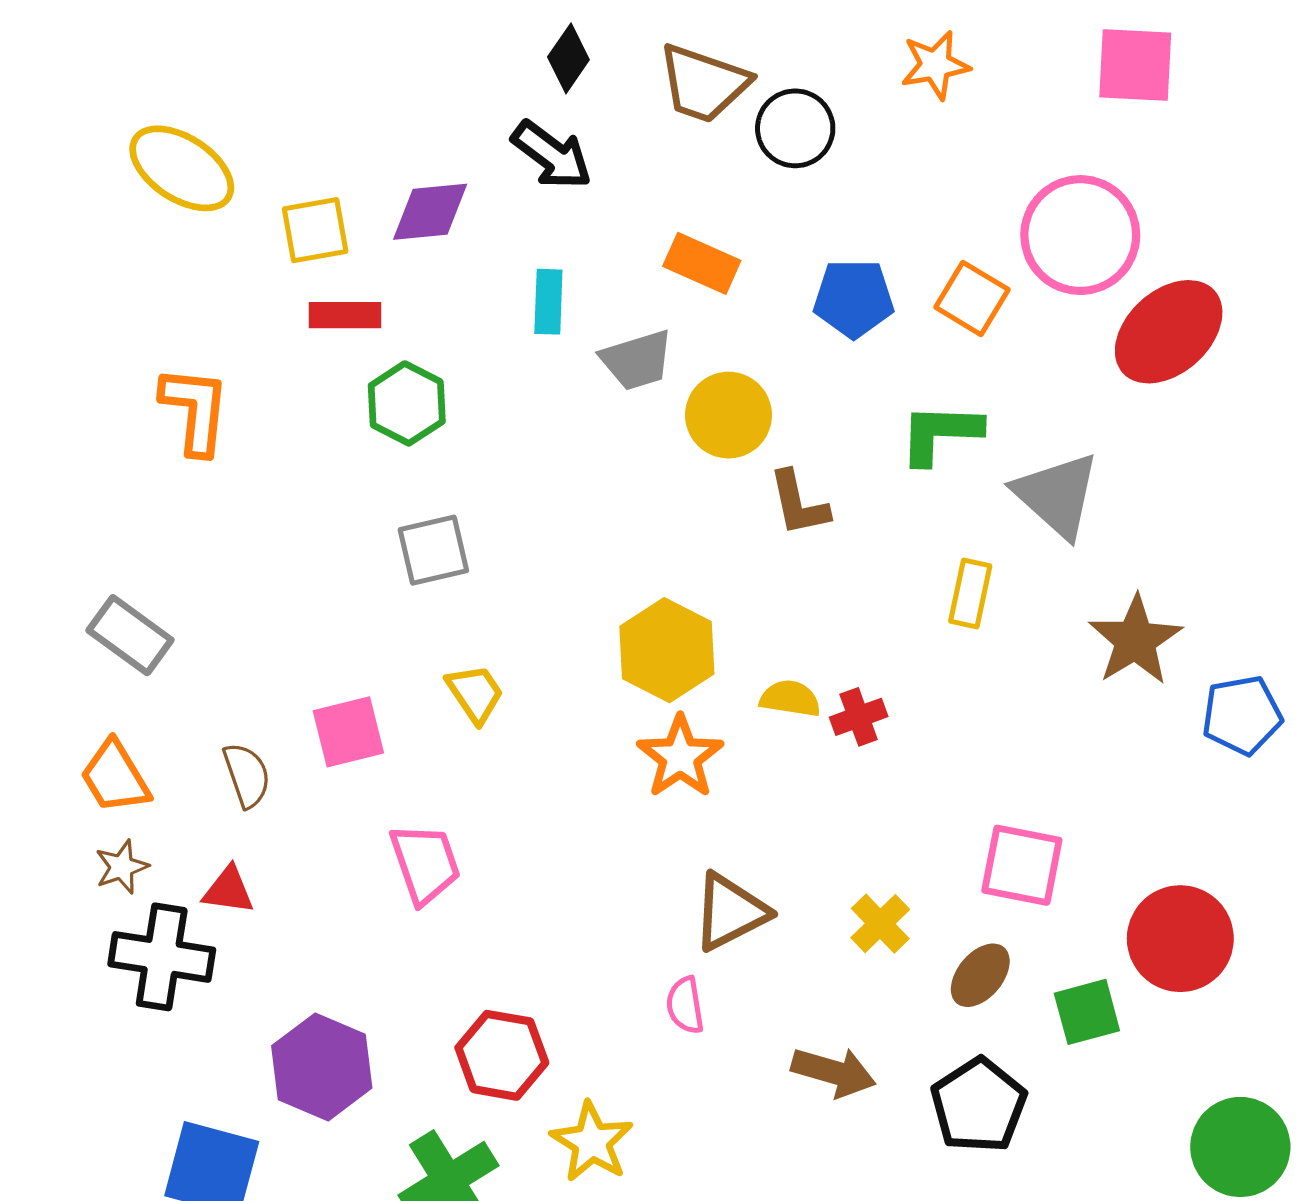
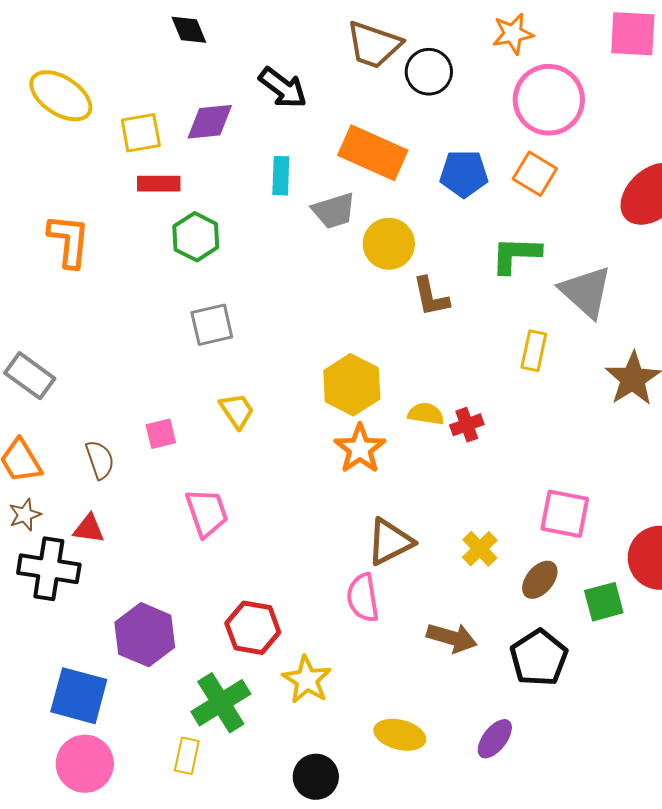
black diamond: (568, 58) -> (189, 30), moved, turned -57
pink circle: (1080, 235) -> (549, 100), moved
orange rectangle: (702, 263) -> (373, 153), size x1.5
pink square: (348, 732) -> (161, 434), size x0.7
pink semicircle: (685, 1005) -> (363, 598), size x1.4

